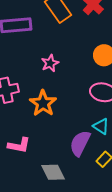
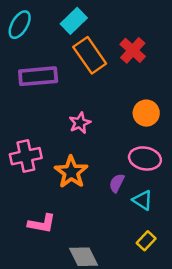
purple semicircle: (80, 143) -> (117, 183), moved, size x0.6

